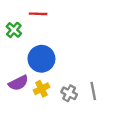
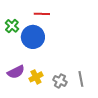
red line: (38, 14) -> (42, 14), moved
blue circle: (41, 59) -> (33, 37), moved

